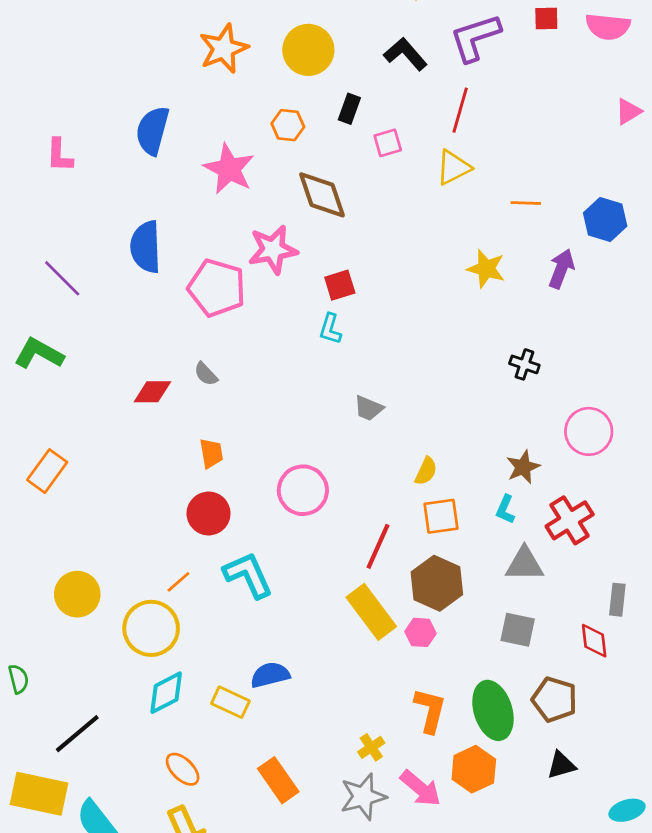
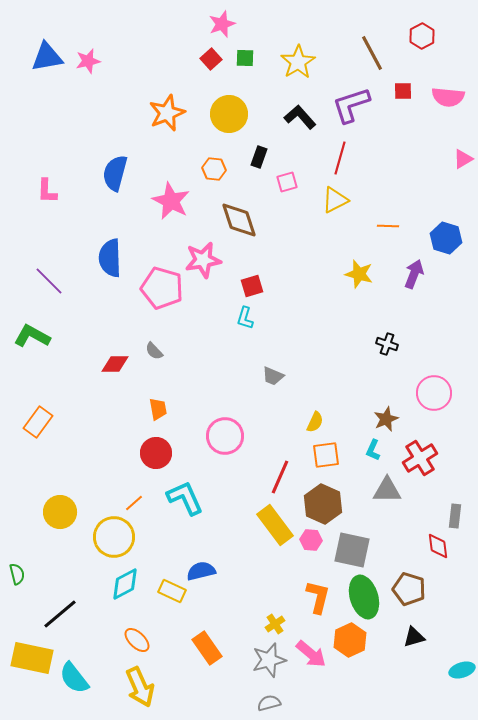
gray square: (518, 630) -> (352, 550), moved, size x1.4

